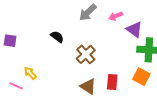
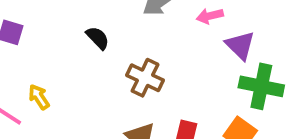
brown cross: (86, 54) -> (145, 78), turned -30

